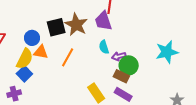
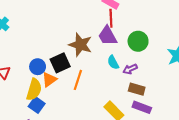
black square: (56, 27) -> (60, 63), moved
orange triangle: (41, 52) -> (49, 80), turned -35
green circle: (129, 65) -> (138, 41), moved

